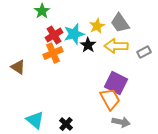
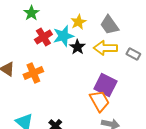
yellow star: (97, 26) -> (78, 22), moved
gray rectangle: (144, 52) -> (133, 54), turned 56
orange cross: (53, 53) -> (33, 73), moved

